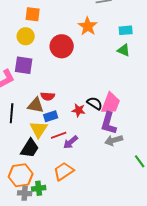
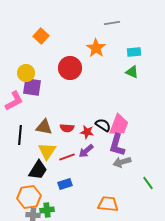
orange square: (33, 14) -> (41, 36), turned 35
yellow circle: (26, 36) -> (26, 73), moved
red semicircle: (48, 96) -> (67, 128), moved
blue rectangle: (51, 116) -> (65, 184), moved
purple arrow: (71, 142) -> (86, 151), moved
orange trapezoid: (64, 171) -> (108, 204), moved, turned 40

